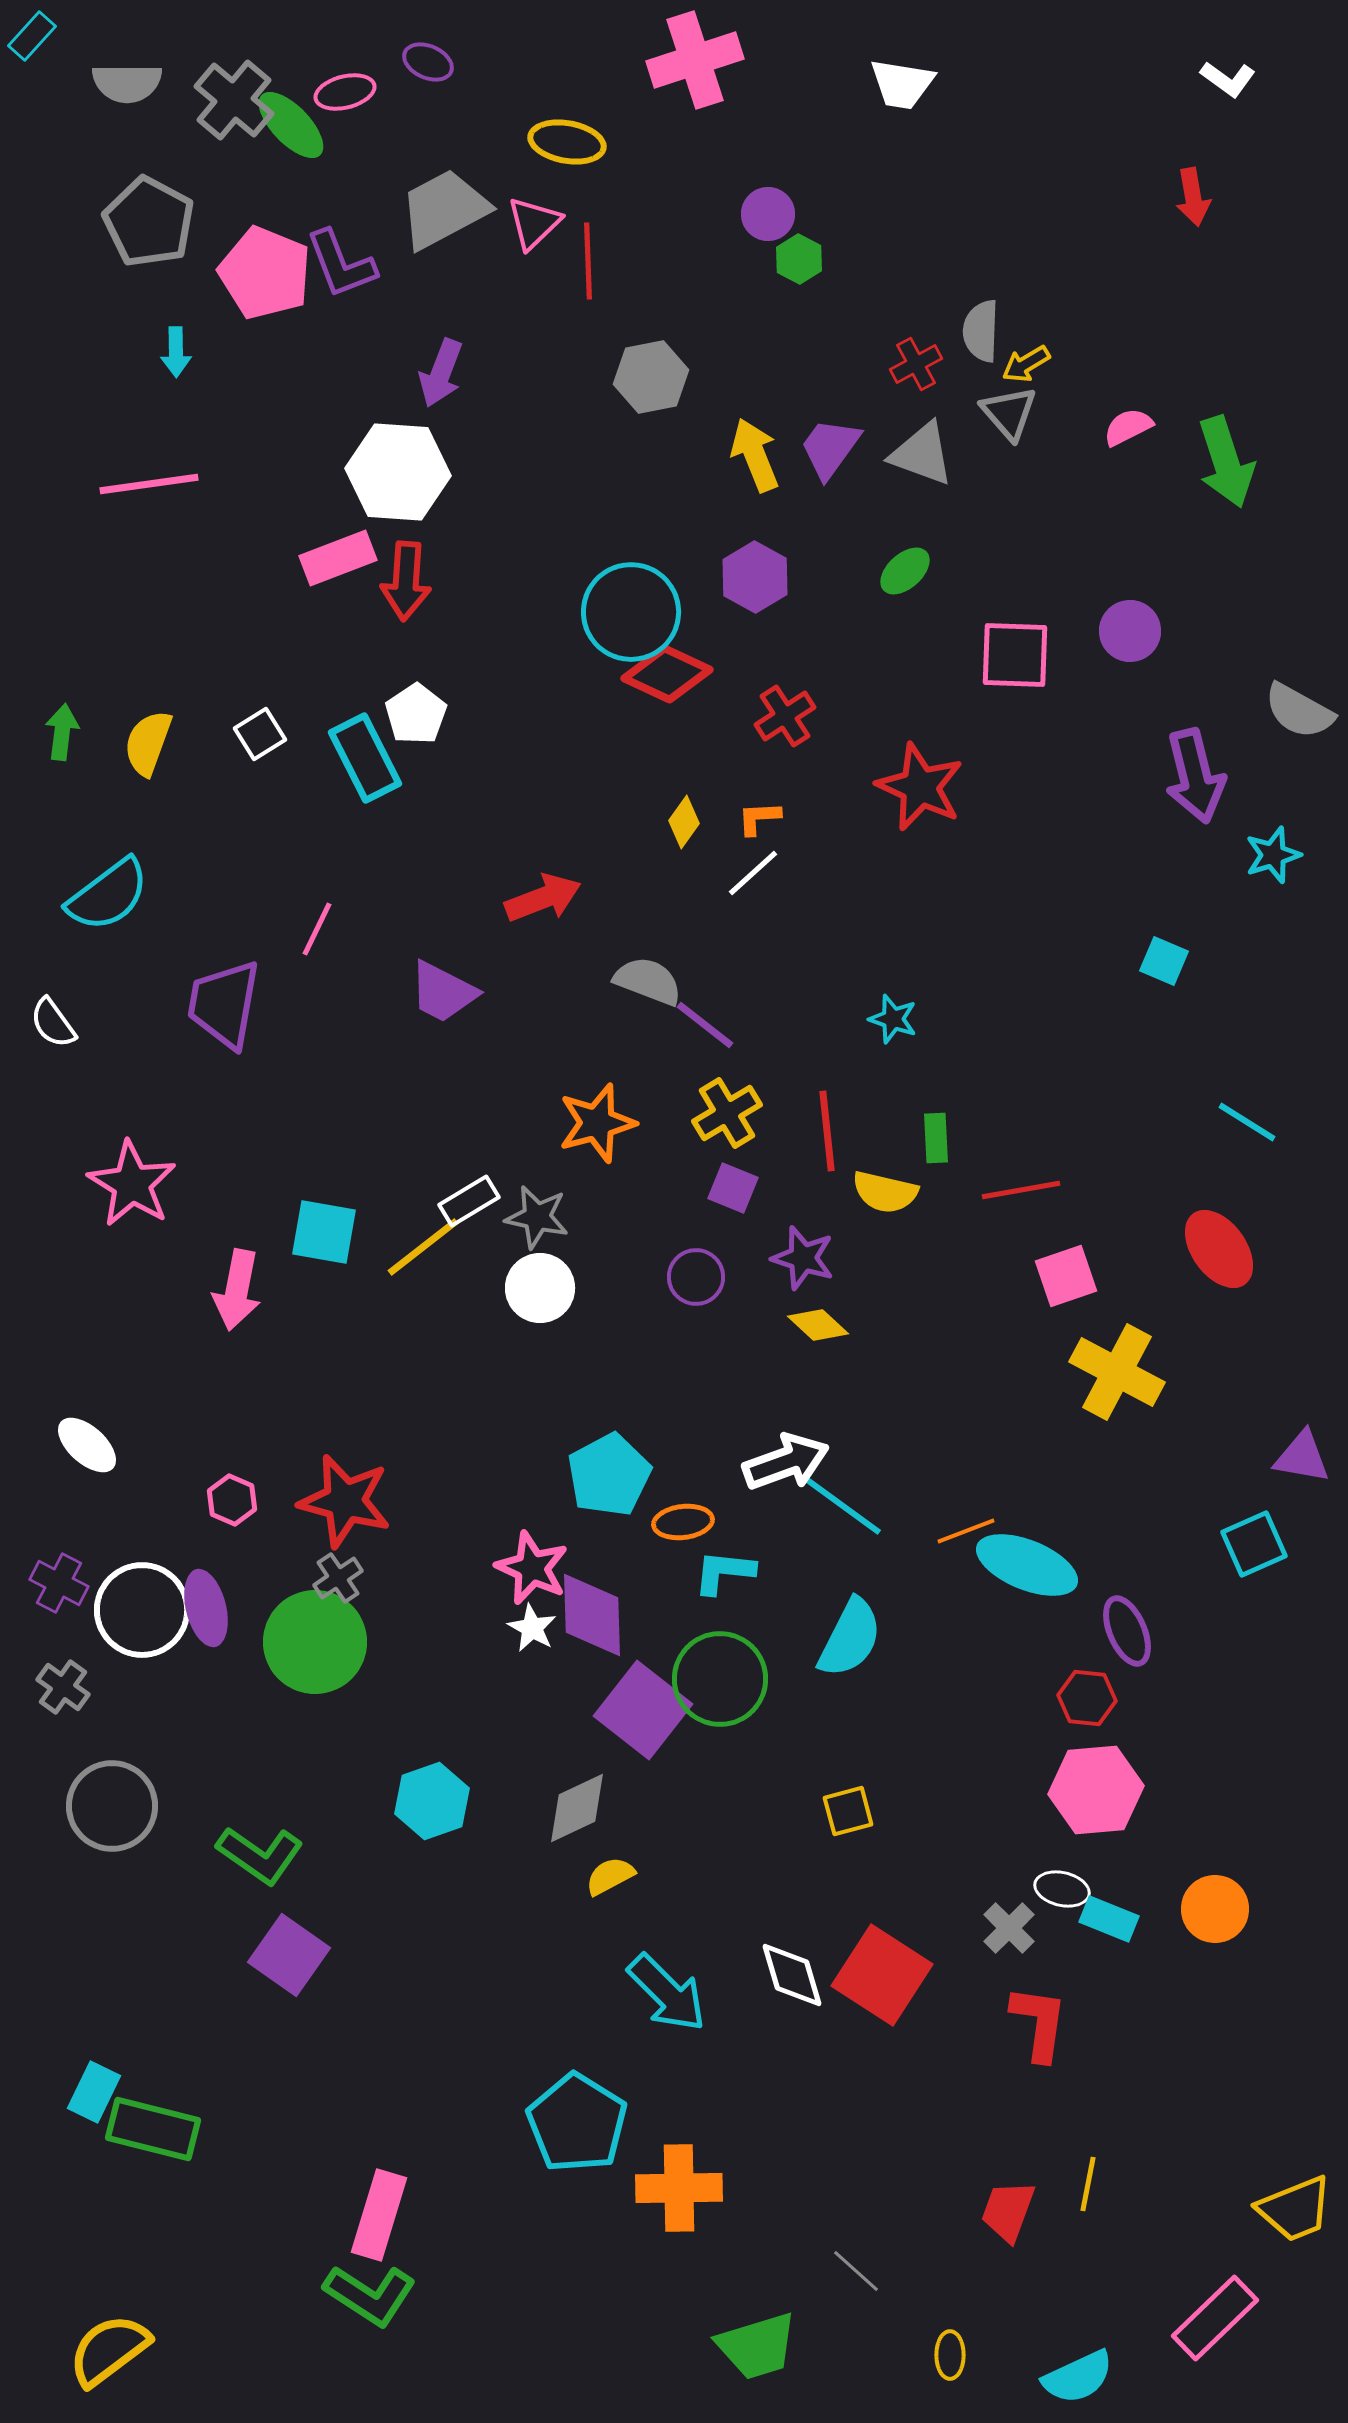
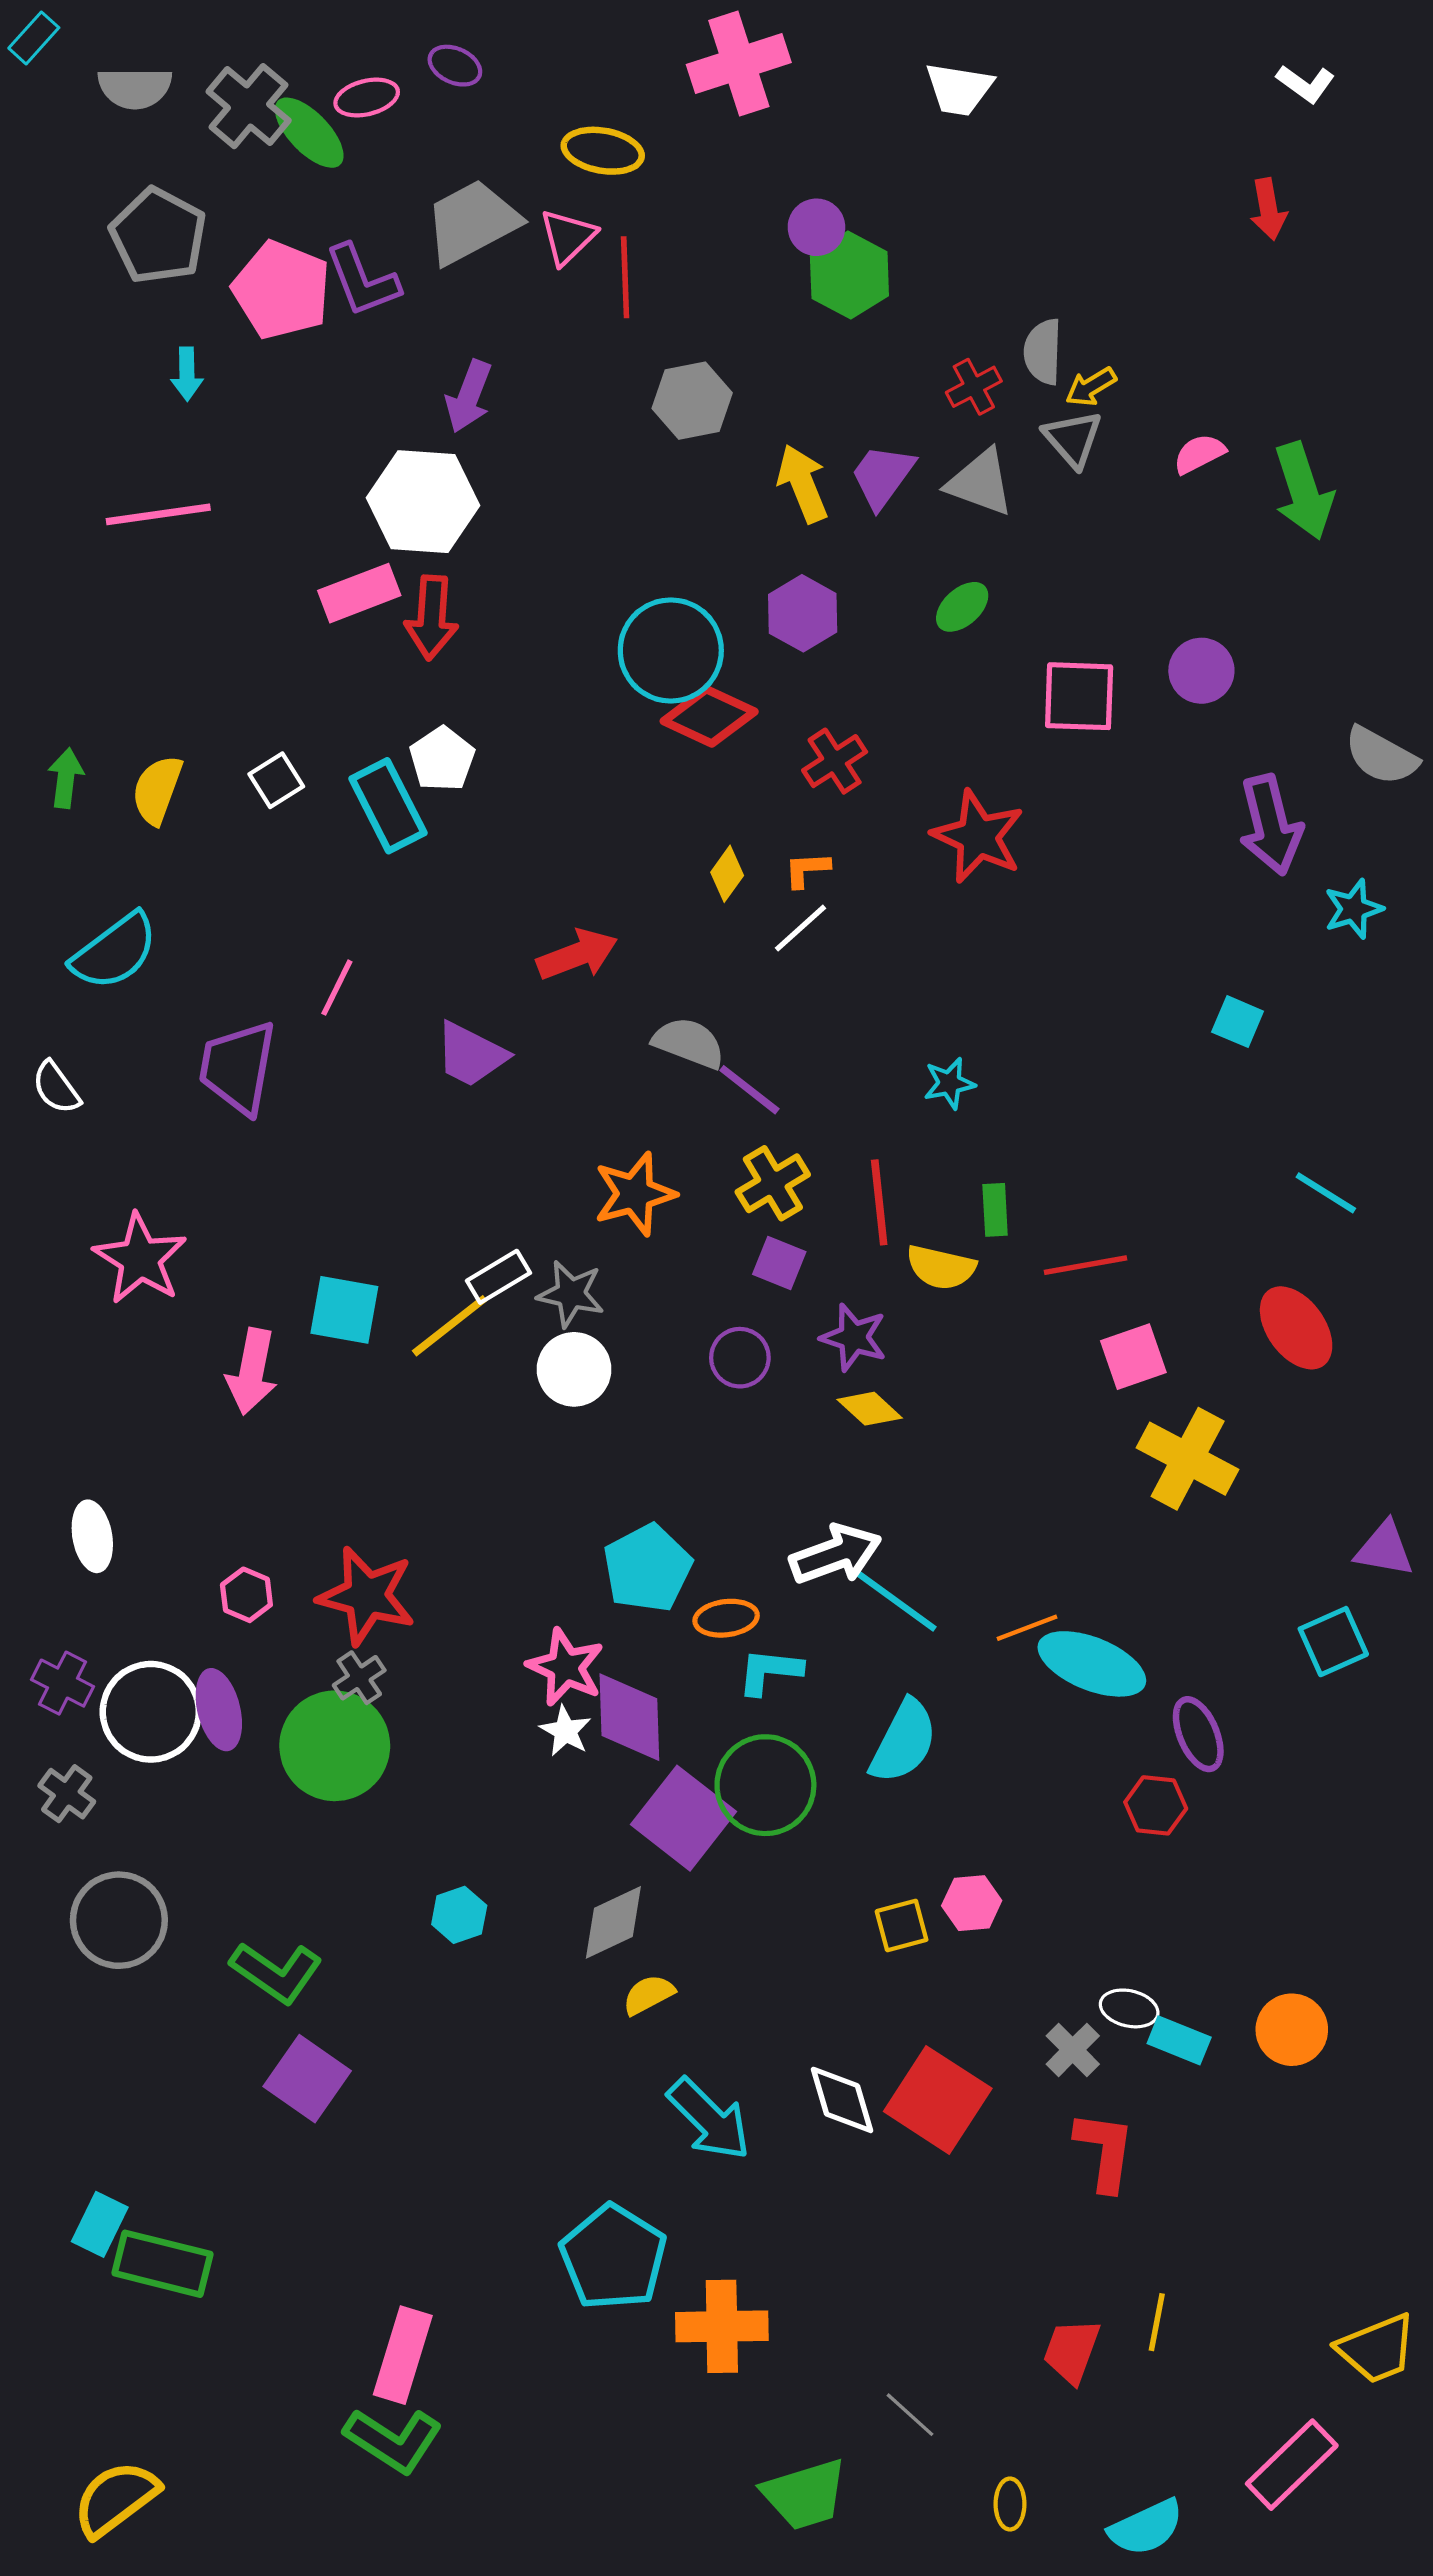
green hexagon: (799, 259) -> (849, 275), size x1.6
cyan star: (893, 1019) -> (949, 1083), turned -30
white ellipse: (87, 1445) -> (92, 1536), turned 38
pink hexagon: (1096, 1790) -> (972, 1903), moved, size x0.6
cyan hexagon: (432, 1801) -> (459, 1915), size x0.7

